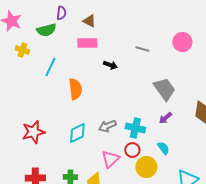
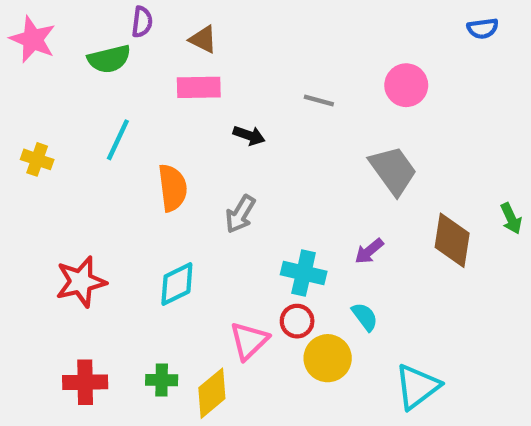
yellow cross: (22, 50) -> (37, 159), moved
gray trapezoid: (164, 89) -> (393, 170), moved
gray arrow: (107, 126) -> (240, 214), moved, turned -36

